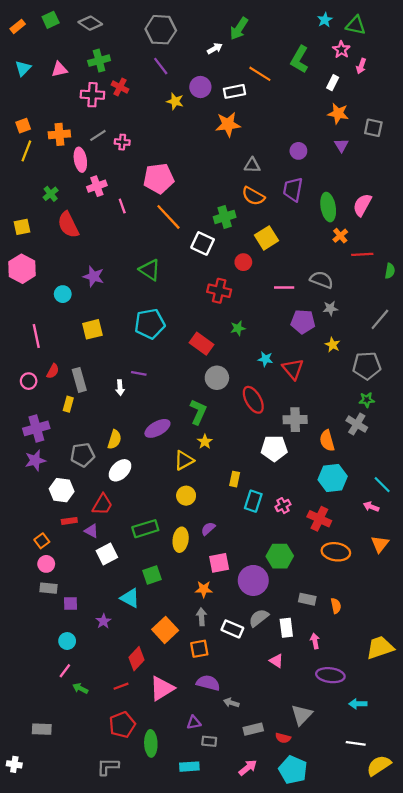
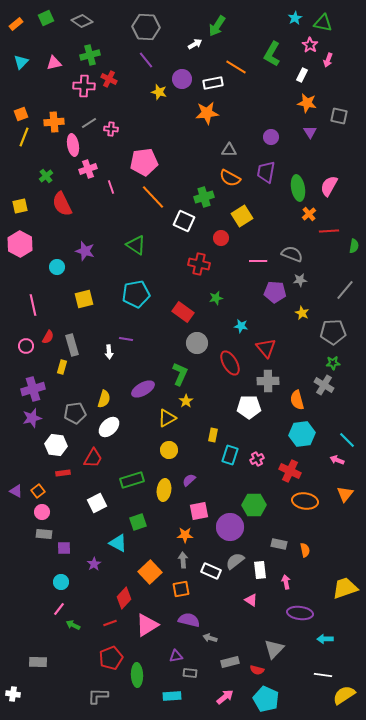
red triangle: (293, 369) -> (266, 348), moved
purple triangle: (91, 531) -> (16, 491), moved

